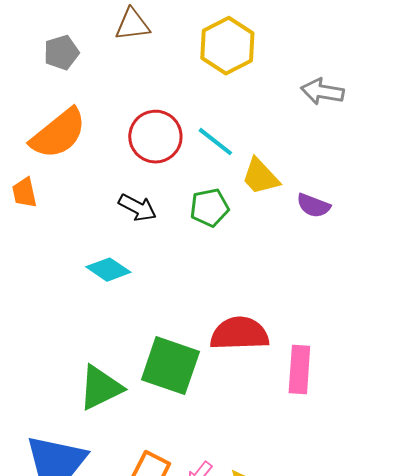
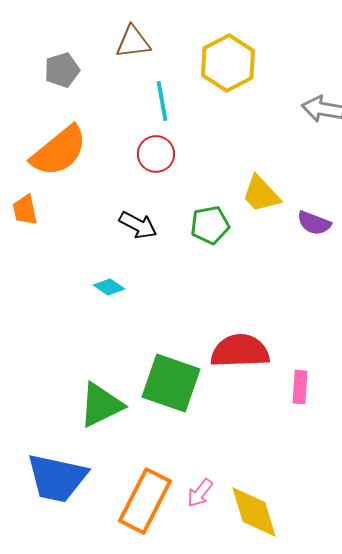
red circle: (155, 137) -> (156, 154), size x0.7
cyan line: (215, 142) -> (162, 101), moved, turned 42
cyan diamond: (108, 270) -> (109, 287), size x0.7
pink rectangle: (299, 370) -> (300, 387), size x0.7

